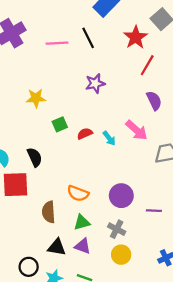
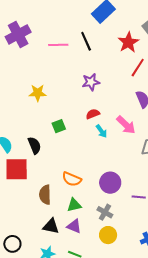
green square: (60, 124) -> (59, 126), moved
red semicircle: (85, 134) -> (93, 114), moved
black circle: (29, 267) -> (12, 244), moved

